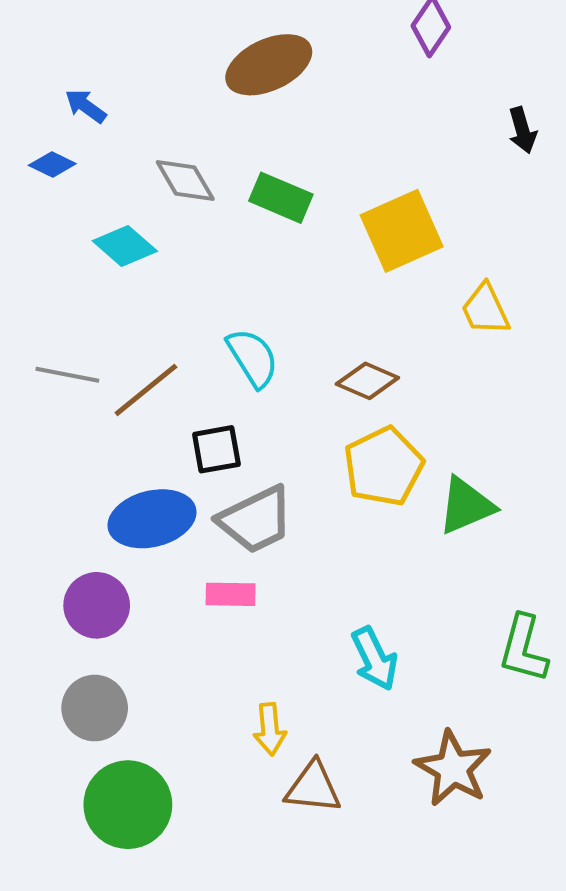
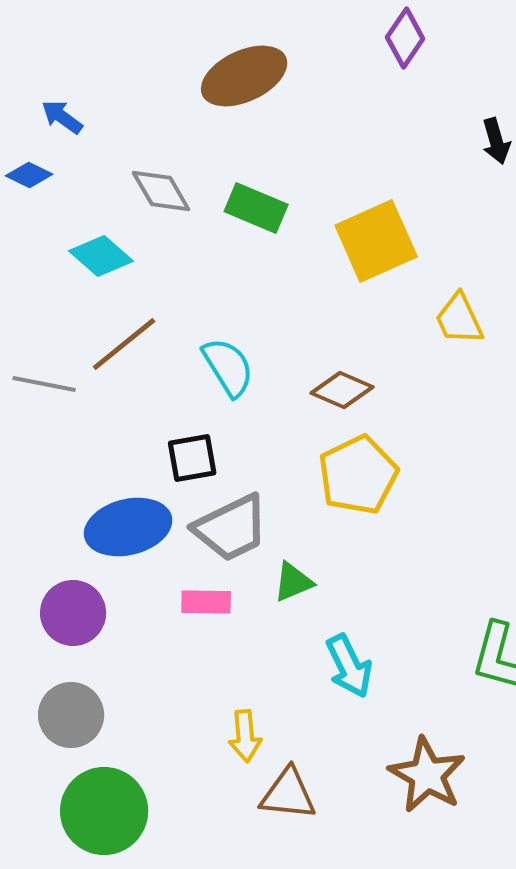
brown line: (146, 390) -> (124, 344), moved
green triangle: (466, 506) -> (293, 582), moved, size x0.7

